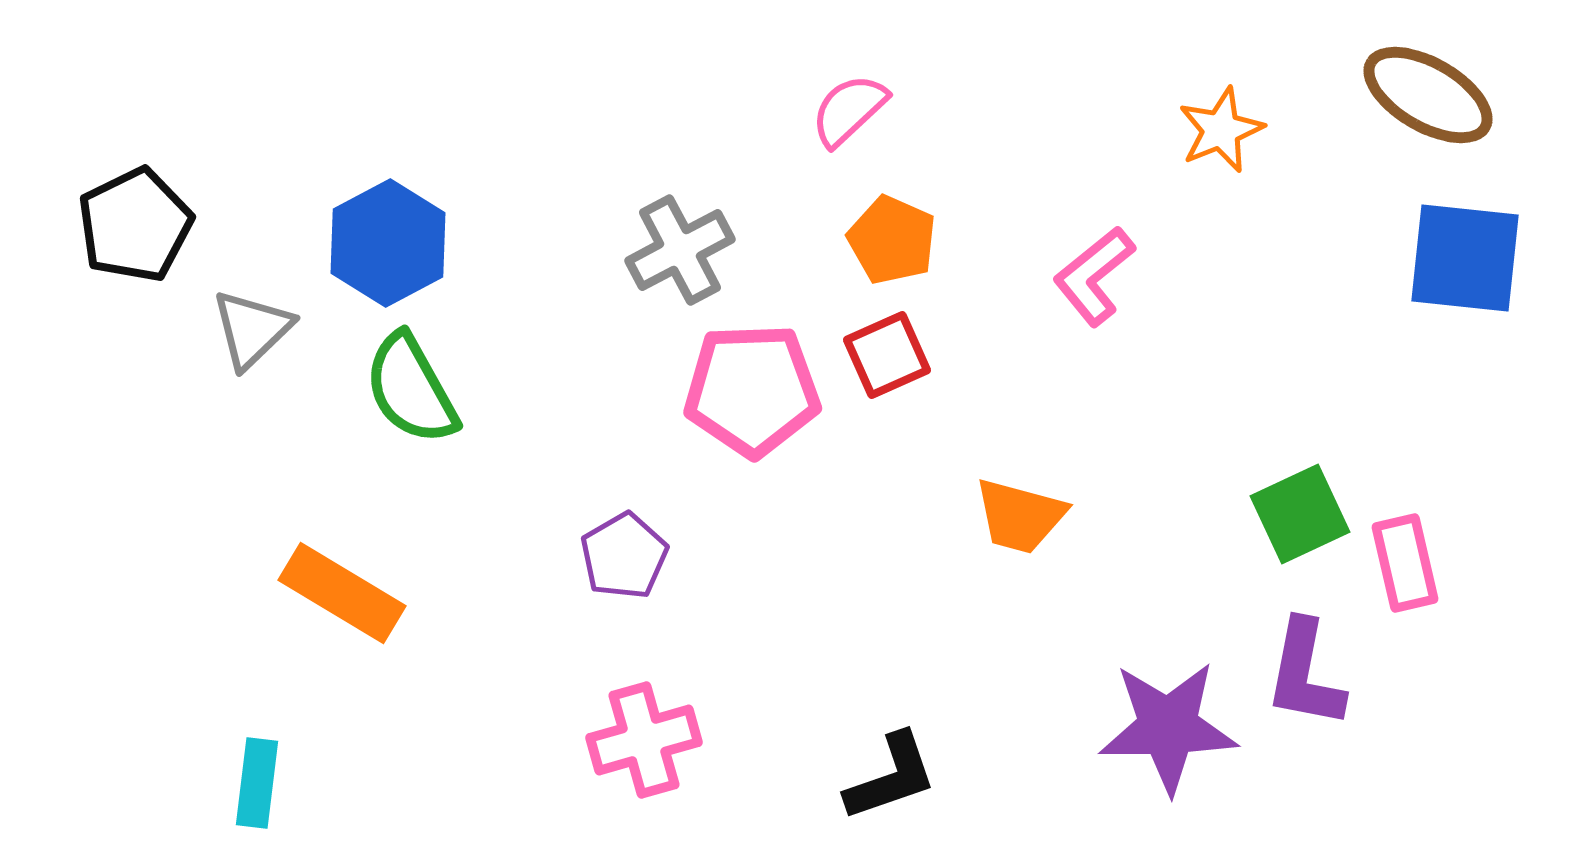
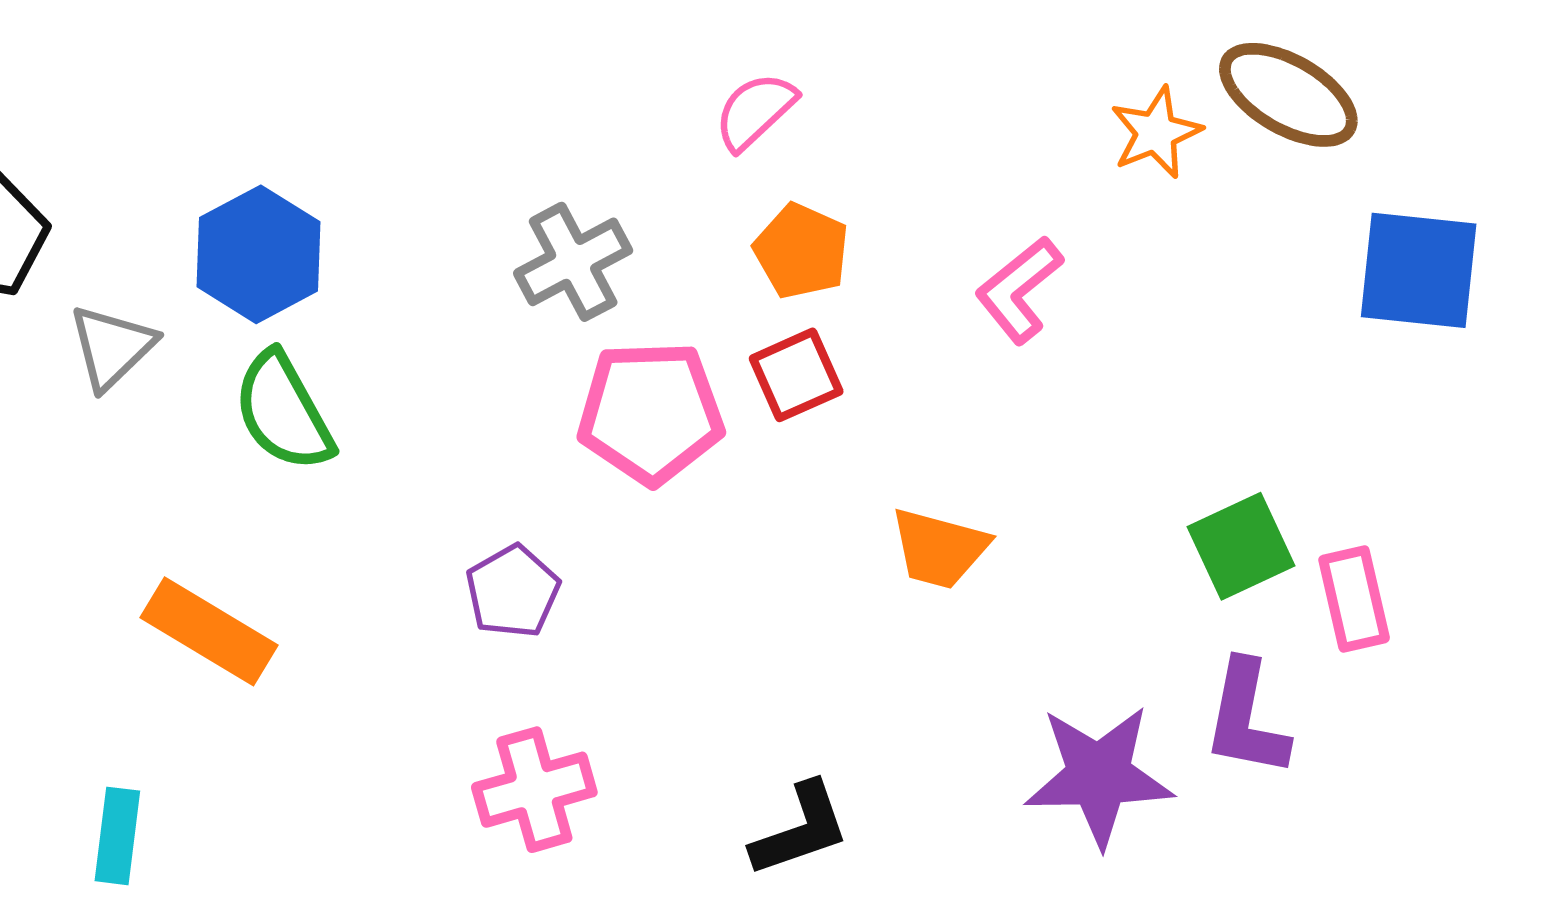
brown ellipse: (1428, 95) -> (1288, 95), moved

